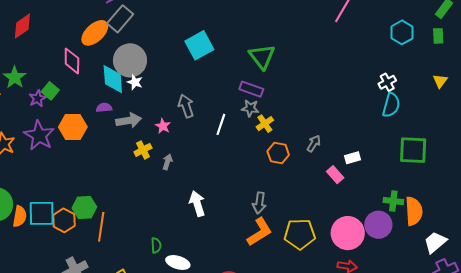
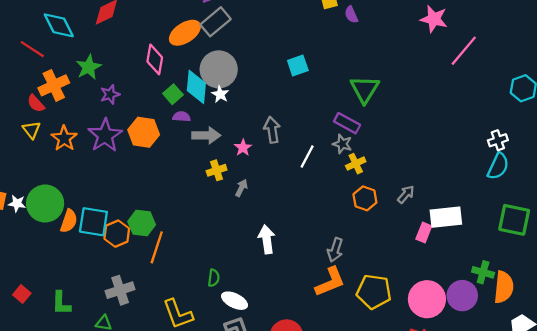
cyan square: (199, 45) -> (298, 65), size x0.7
green square: (50, 91) -> (173, 94), moved
white rectangle: (352, 158) -> (446, 217), size x1.8
pink rectangle: (335, 175) -> (424, 232), turned 54

